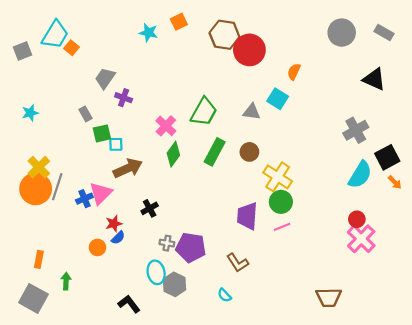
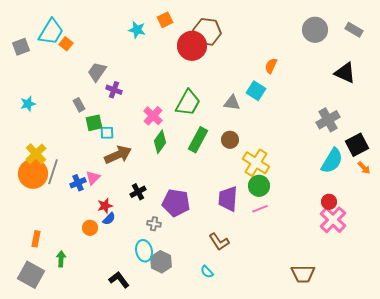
red circle: (249, 50) -> (192, 46), moved
pink triangle: (101, 193) -> (93, 178), size x0.7
purple pentagon: (191, 247) -> (176, 203), moved

